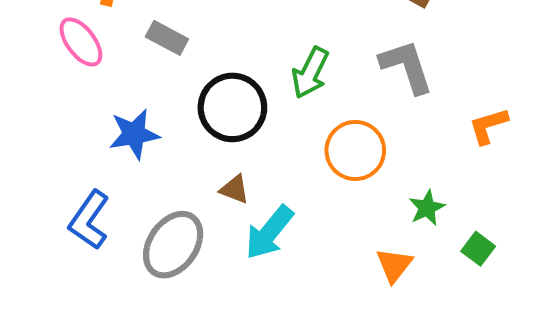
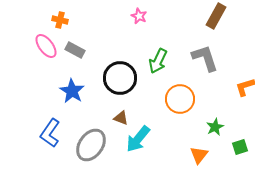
gray rectangle: (167, 38) -> (75, 50), moved
blue star: (134, 134) -> (72, 91), turned -30
green square: (478, 249) -> (240, 147), turned 35

